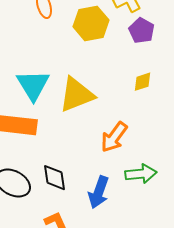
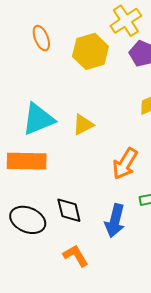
cyan triangle: (33, 85) -> (38, 119), turned 45
yellow triangle: (77, 95) -> (83, 125), size x0.6

